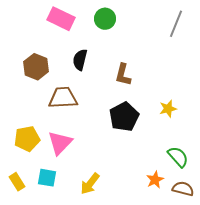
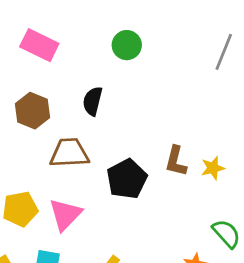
pink rectangle: (61, 19) -> (39, 45), moved
brown L-shape: (123, 75) -> (176, 161), moved
black pentagon: (124, 117) -> (127, 179), moved

